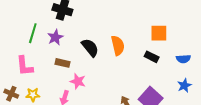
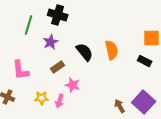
green line: (33, 33) -> (29, 25), moved
brown rectangle: (62, 63) -> (58, 67), turned -48
yellow star: (33, 95) -> (42, 98), moved

